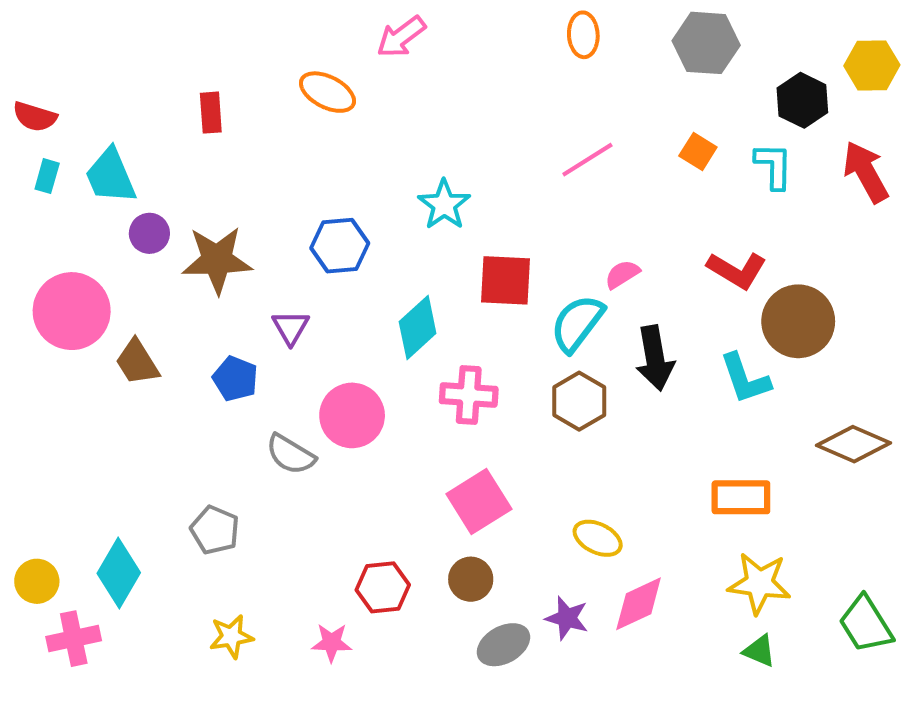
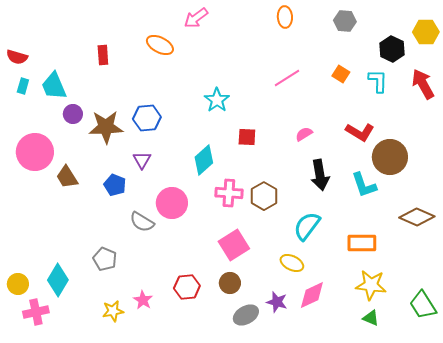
gray hexagon: (706, 43) -> (345, 21), size x0.7
blue hexagon: (340, 246) -> (147, 118), moved
red square: (506, 280) -> (247, 137), size x0.7
cyan semicircle: (577, 323) -> (307, 226), moved
brown hexagon: (579, 401) -> (264, 196), moved
pink star: (332, 643) -> (143, 300), moved, turned 30

